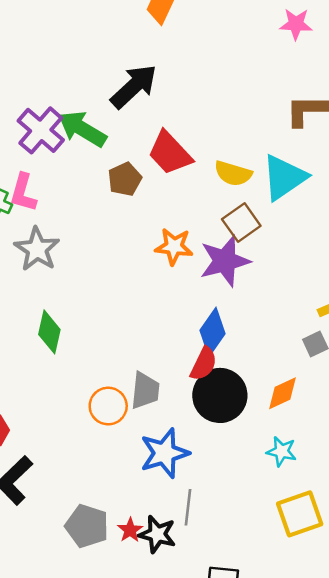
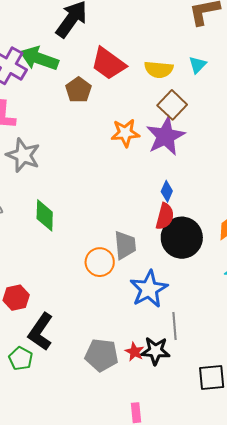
cyan triangle: (284, 177) -> (198, 65), size x0.5
blue diamond: (212, 332) -> (167, 191), size x0.6

